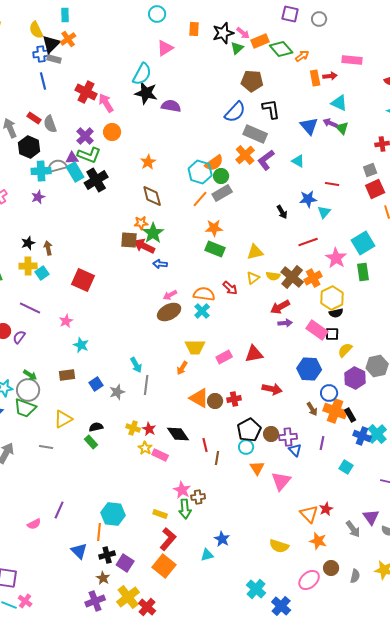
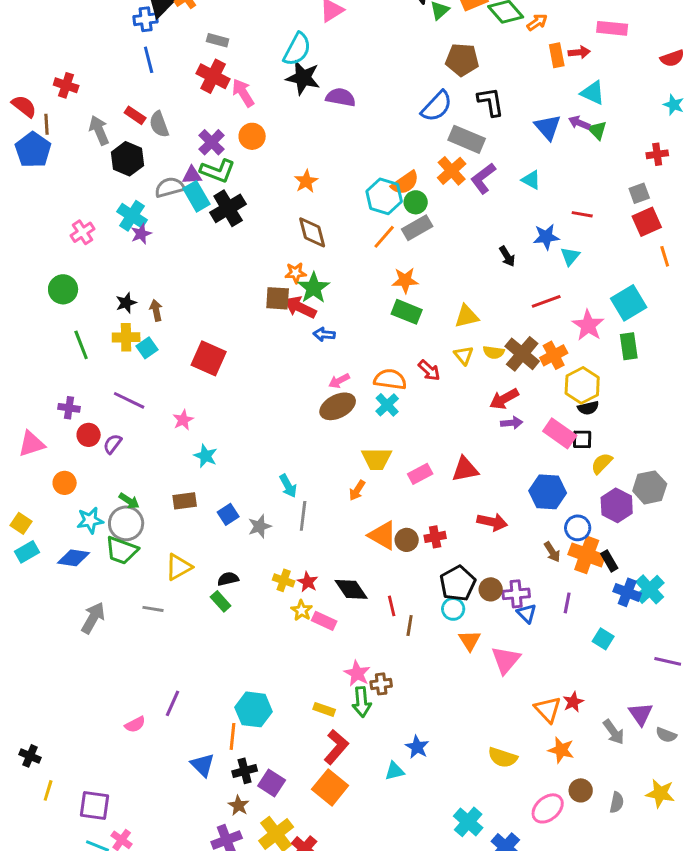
gray rectangle: (54, 59) -> (218, 40), moved
cyan cross: (41, 171) -> (132, 216), moved, turned 36
yellow triangle: (253, 278) -> (464, 355), turned -32

